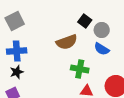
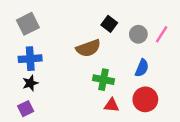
gray circle: (102, 30) -> (138, 34), moved
blue semicircle: (102, 49) -> (142, 68), moved, turned -98

